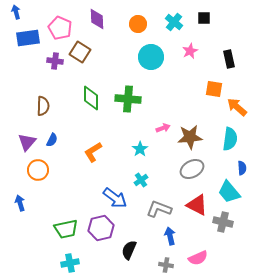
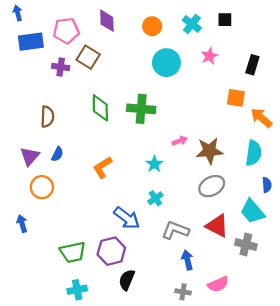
pink pentagon: (60, 28) -> (66, 31), turned -30
black rectangle: (229, 59) -> (252, 65), turned 30
black semicircle: (129, 250) -> (127, 280), moved

